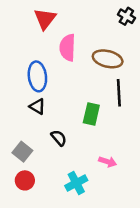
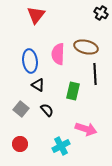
pink semicircle: (67, 48) -> (58, 54), moved
black triangle: (37, 107) -> (38, 85), moved
gray square: (22, 152) -> (21, 109), moved
pink arrow: (108, 162) -> (86, 129), size x1.5

